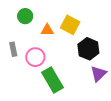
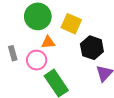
green circle: (25, 16) -> (38, 16), moved, size x1.6
orange triangle: (47, 30) -> (48, 42), moved

